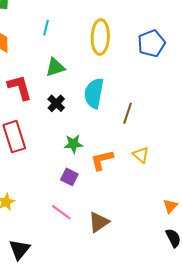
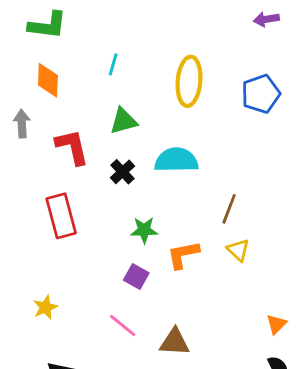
cyan semicircle: (94, 93) -> (176, 160), turned 76
brown line: (128, 113) -> (229, 209), moved
brown triangle: (99, 222) -> (175, 342), turned 35

